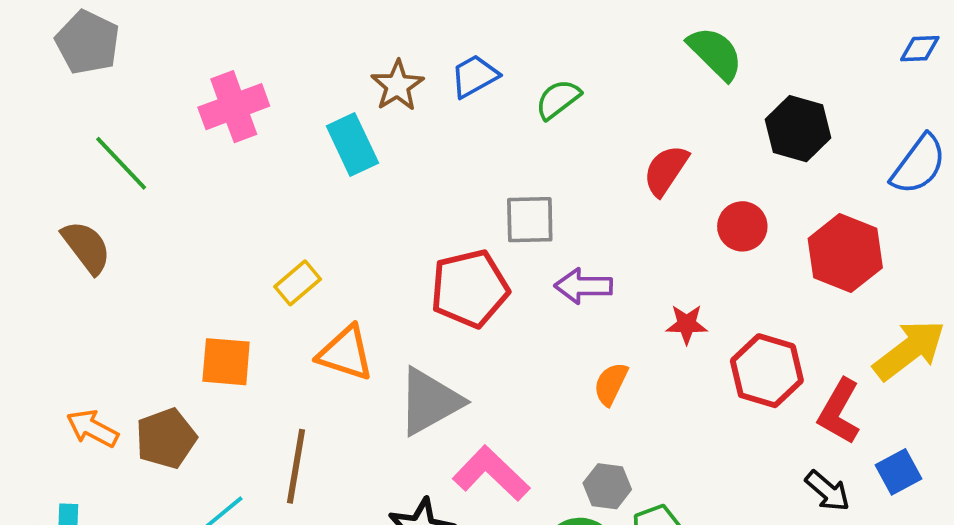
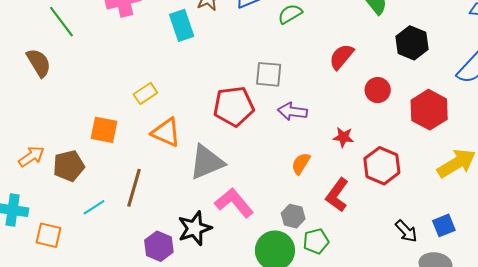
red L-shape: (839, 411) -> (337, 195), moved
orange arrow: (92, 428) -> (31, 157), turned 112

